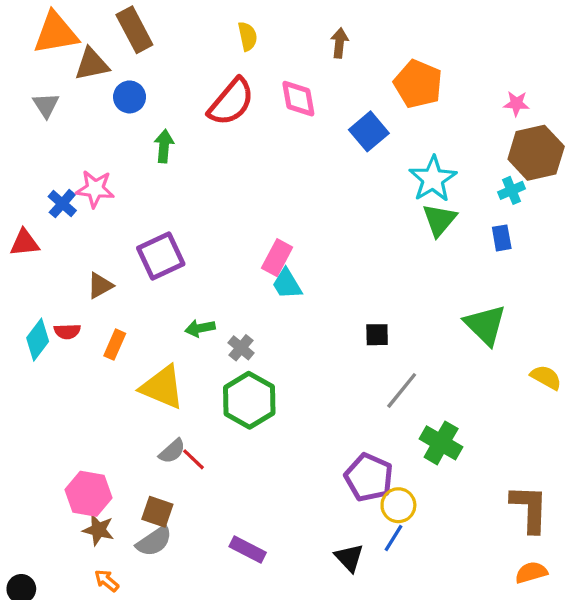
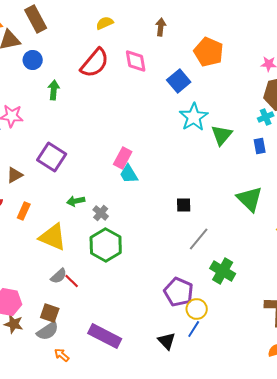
yellow semicircle: (248, 36) -> (105, 23), turned -102
cyan star: (433, 179) -> (194, 117), moved
purple square: (161, 256) -> (52, 157), turned -32
purple rectangle: (248, 549) -> (105, 336), size x1.5
orange arrow: (107, 581) -> (62, 355), moved

